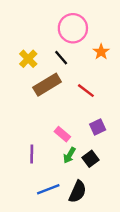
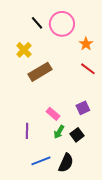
black line: (61, 58) -> (37, 23), moved
red line: (86, 91) -> (88, 69), moved

